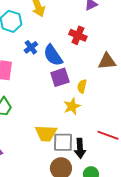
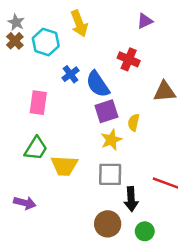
yellow star: (72, 106) -> (111, 140), moved
yellow trapezoid: (46, 133) -> (64, 166), moved
gray square: (63, 142) -> (110, 174), moved

